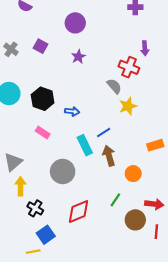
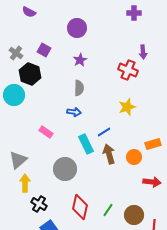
gray semicircle: (114, 86) -> (79, 88), moved, turned 42
black hexagon: (43, 99) -> (30, 74), moved
orange circle: (133, 174) -> (134, 157), moved
green line: (115, 200) -> (108, 210), moved
red arrow: (154, 204) -> (152, 182), moved
red diamond: (78, 211) -> (80, 207), turned -55

